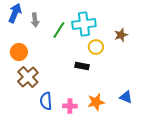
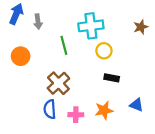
green line: (59, 30) -> (64, 45), moved, turned -48
brown star: (121, 35) -> (141, 27), moved
black rectangle: (82, 66) -> (112, 78), moved
brown cross: (28, 77) -> (58, 83), moved

